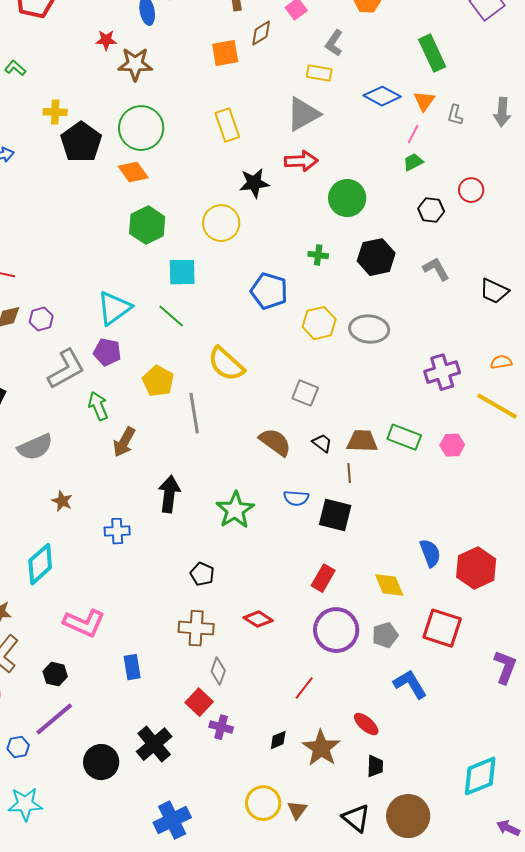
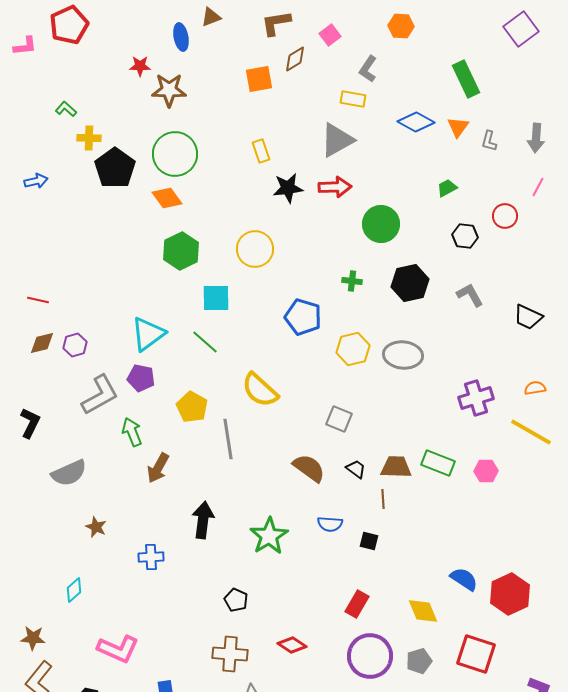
green L-shape: (15, 68) -> (66, 109), moved
yellow rectangle: (227, 125) -> (261, 151), size x0.7
pink line: (413, 134) -> (538, 187), moved
black star: (254, 183) -> (288, 188), moved
black square: (335, 515) -> (369, 541), size x0.6
blue semicircle: (430, 553) -> (464, 579), turned -36
cyan diamond: (40, 564) -> (74, 590), size x0.6

